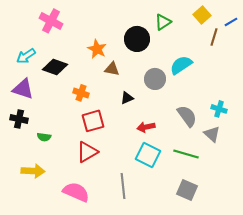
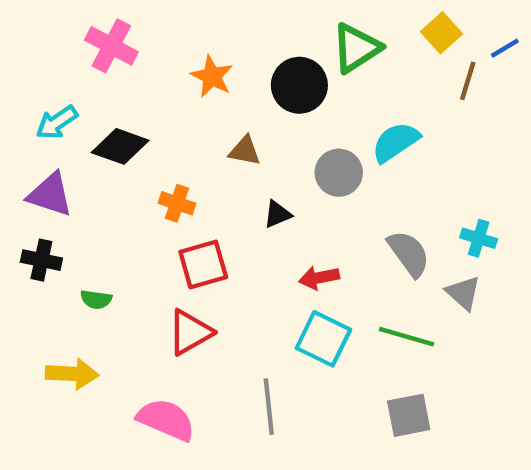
green triangle: (163, 22) -> (356, 48), size x1.4
orange star: (97, 49) -> (212, 77), moved
gray square: (187, 190) -> (409, 415), turned -35

